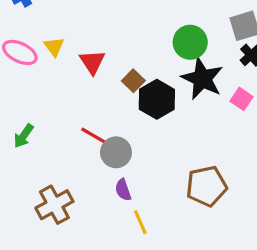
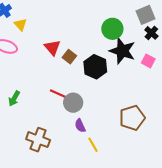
yellow triangle: (54, 47) -> (20, 24), moved
brown square: (133, 81) -> (69, 57), moved
brown cross: (54, 205) -> (38, 140), turned -35

